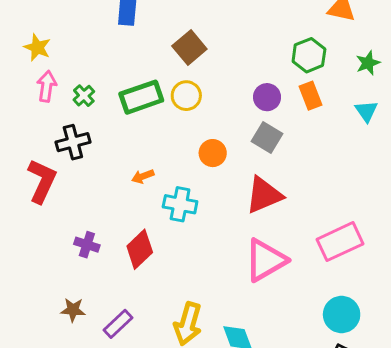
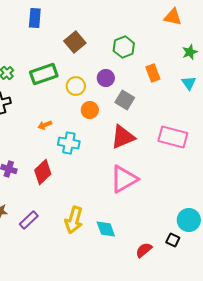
green hexagon: (309, 55) -> (124, 47), moved
yellow circle: (186, 96) -> (76, 86), moved
purple circle: (267, 97) -> (106, 78), moved
pink rectangle: (340, 242) -> (173, 137), moved, turned 40
cyan circle: (342, 315) -> (189, 220), moved

